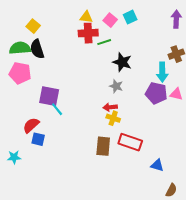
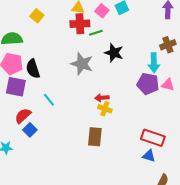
yellow square: (33, 26) -> (37, 16), moved
black semicircle: (37, 49) -> (33, 69), moved
gray star: (116, 86) -> (82, 64), moved, size x1.6
purple square: (49, 96) -> (16, 87), moved
blue square: (38, 139) -> (30, 130), turned 32
red rectangle: (130, 142) -> (153, 138), moved

